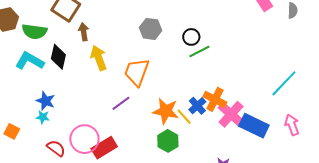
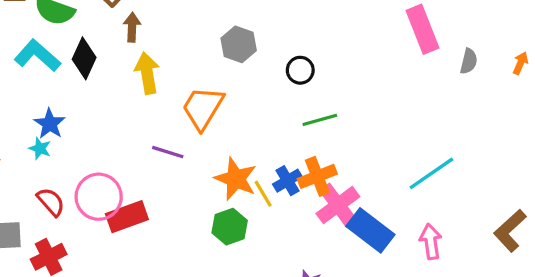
green line: (199, 51) -> (320, 120), moved
orange cross: (215, 99) -> (317, 176), turned 30
purple line: (121, 103) -> (168, 152), turned 42

